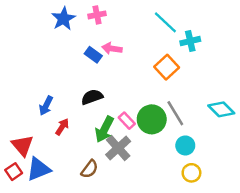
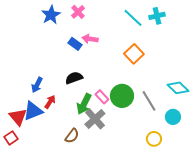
pink cross: (97, 15) -> (78, 12), turned -32
cyan cross: (190, 41) -> (157, 16), moved
gray line: (175, 113) -> (149, 101), moved
cyan circle: (185, 145) -> (173, 117), moved
blue triangle: (39, 169) -> (33, 111), moved

